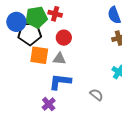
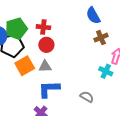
red cross: (55, 14) -> (43, 27), moved
orange square: (39, 55) -> (25, 66), turned -30

